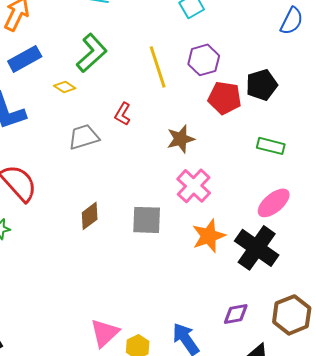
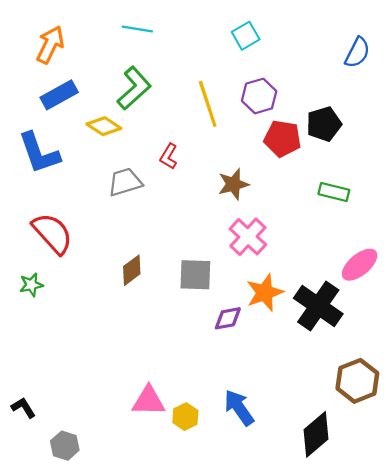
yellow diamond: (65, 87) -> (104, 126), size x1.4
pink ellipse: (274, 203) -> (360, 265), moved
purple diamond: (236, 314) -> (228, 318), moved
pink triangle: (105, 333) -> (149, 401), turned 44

